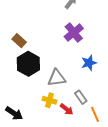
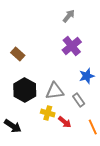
black hexagon: (28, 64) -> (25, 90), moved
gray rectangle: (81, 97) -> (79, 100), moved

